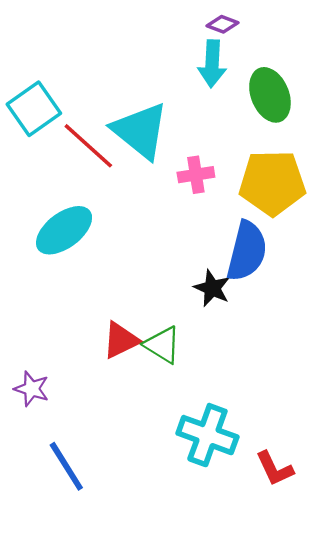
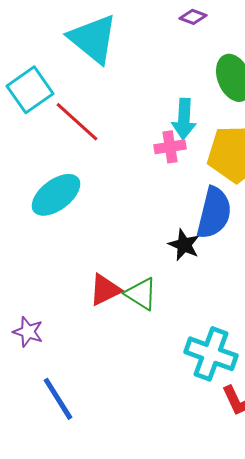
cyan arrow: (212, 64) -> (184, 119), moved
cyan triangle: (140, 131) -> (93, 39), moved
cyan cross: (207, 435) -> (211, 354), moved

